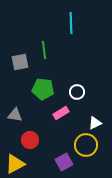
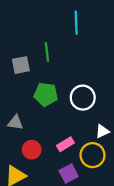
white circle: (77, 92) -> (83, 98), size x1.5
pink rectangle: (61, 113) -> (65, 144), moved

